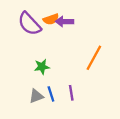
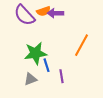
green star: (42, 67) -> (35, 53), size x1.6
blue line: (51, 94) -> (46, 65), moved

